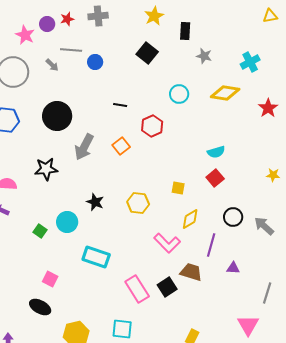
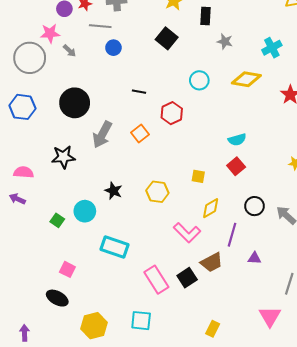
pink star: (25, 35) -> (50, 33), moved, turned -30
gray line: (71, 50) -> (100, 26), moved
brown trapezoid: (191, 272) -> (212, 262), turned 135

